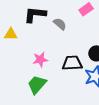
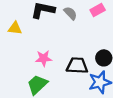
gray semicircle: (60, 24) -> (70, 13), moved

